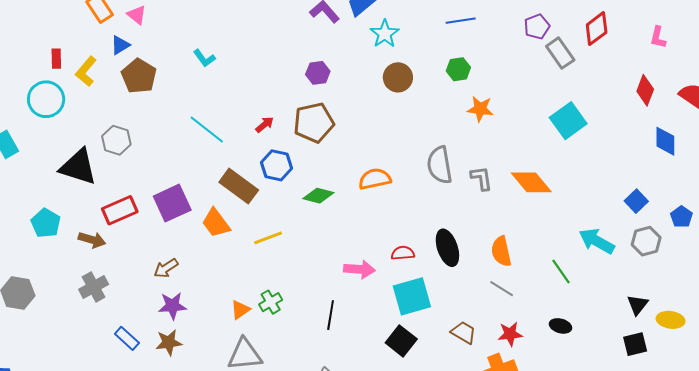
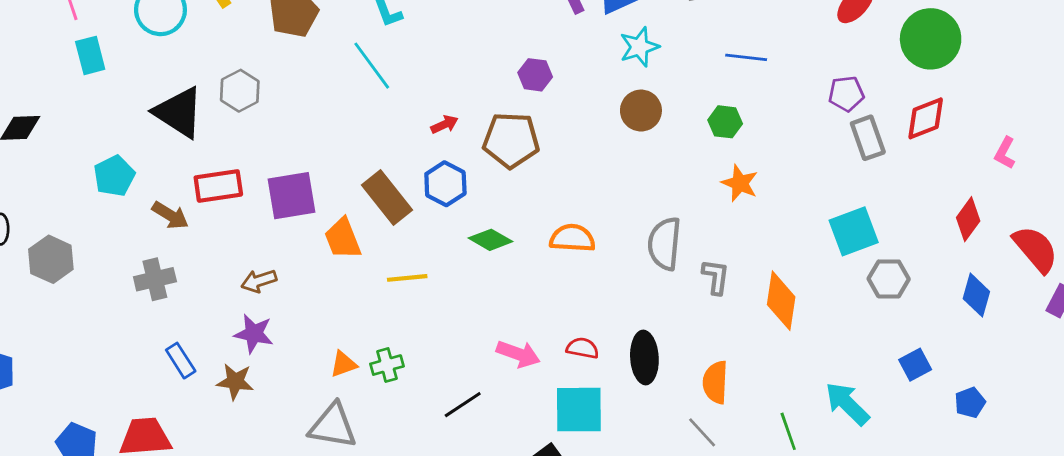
cyan line: (207, 129) -> (372, 66), moved
orange diamond: (531, 182) -> (781, 301), turned 33
gray hexagon: (646, 241) -> (889, 279), moved
black line: (331, 315) -> (463, 405), turned 32

